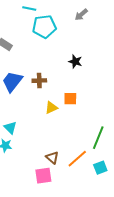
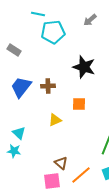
black star: (75, 62) -> (84, 67), size x1.6
yellow triangle: (51, 108) -> (55, 120), moved
orange line: (77, 159) -> (81, 175), moved

